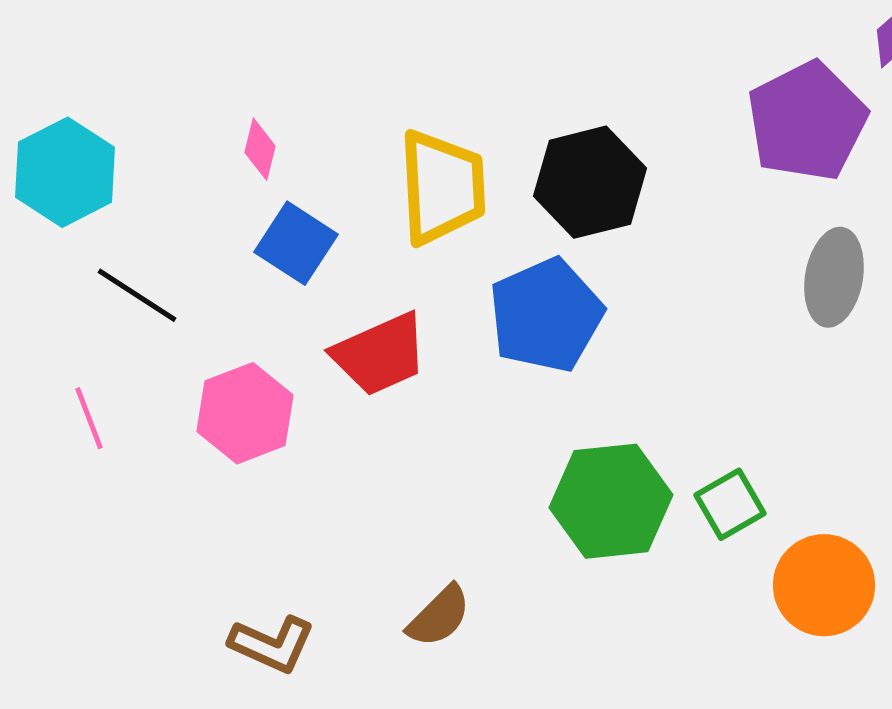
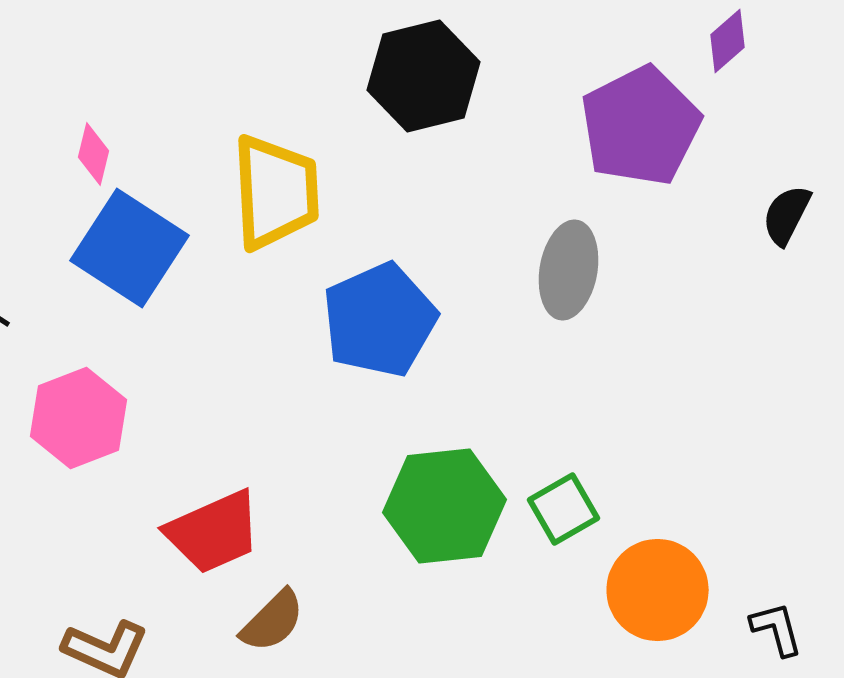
black hexagon: (590, 182) -> (424, 76), moved
blue square: (296, 243) -> (130, 248), size x1.4
gray ellipse: (834, 277) -> (568, 270), moved
red trapezoid: (380, 354) -> (214, 532), moved

